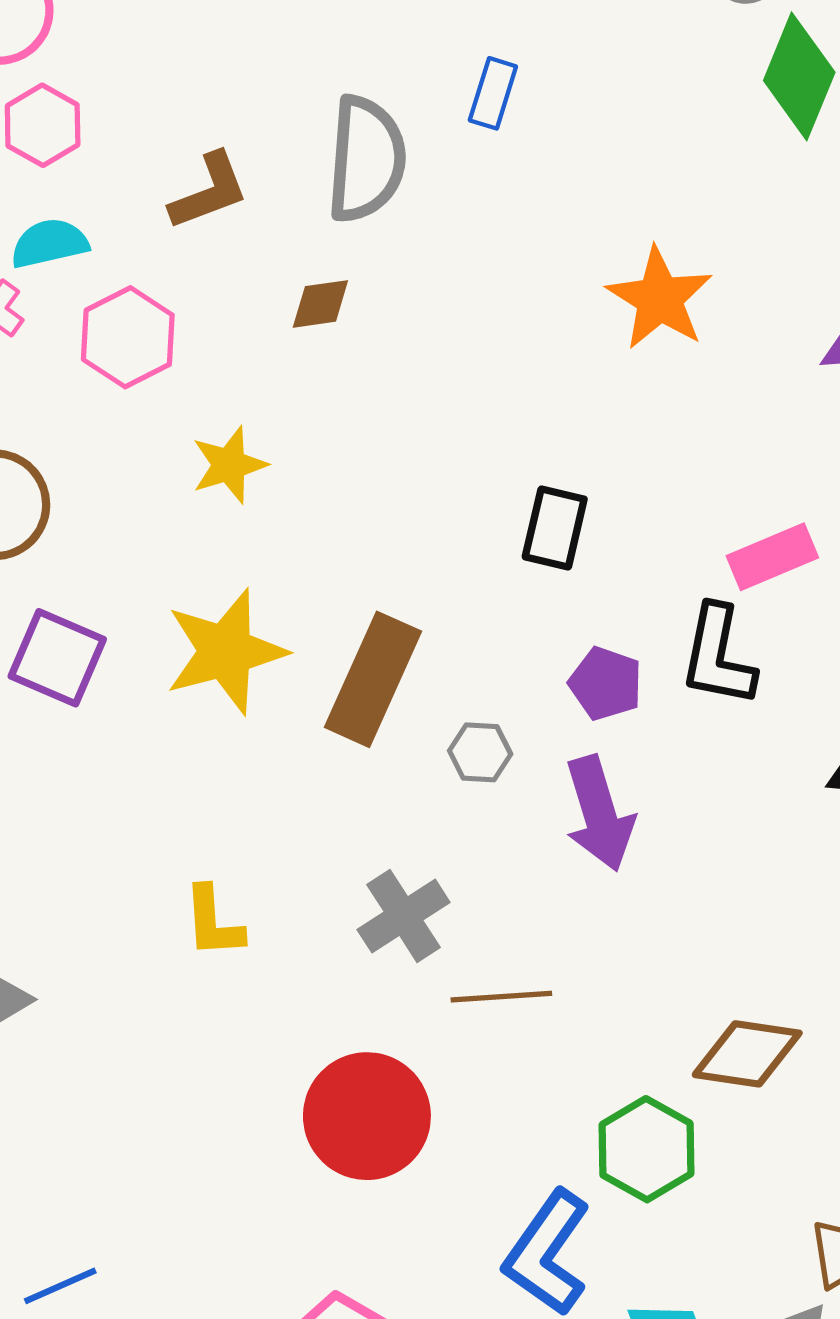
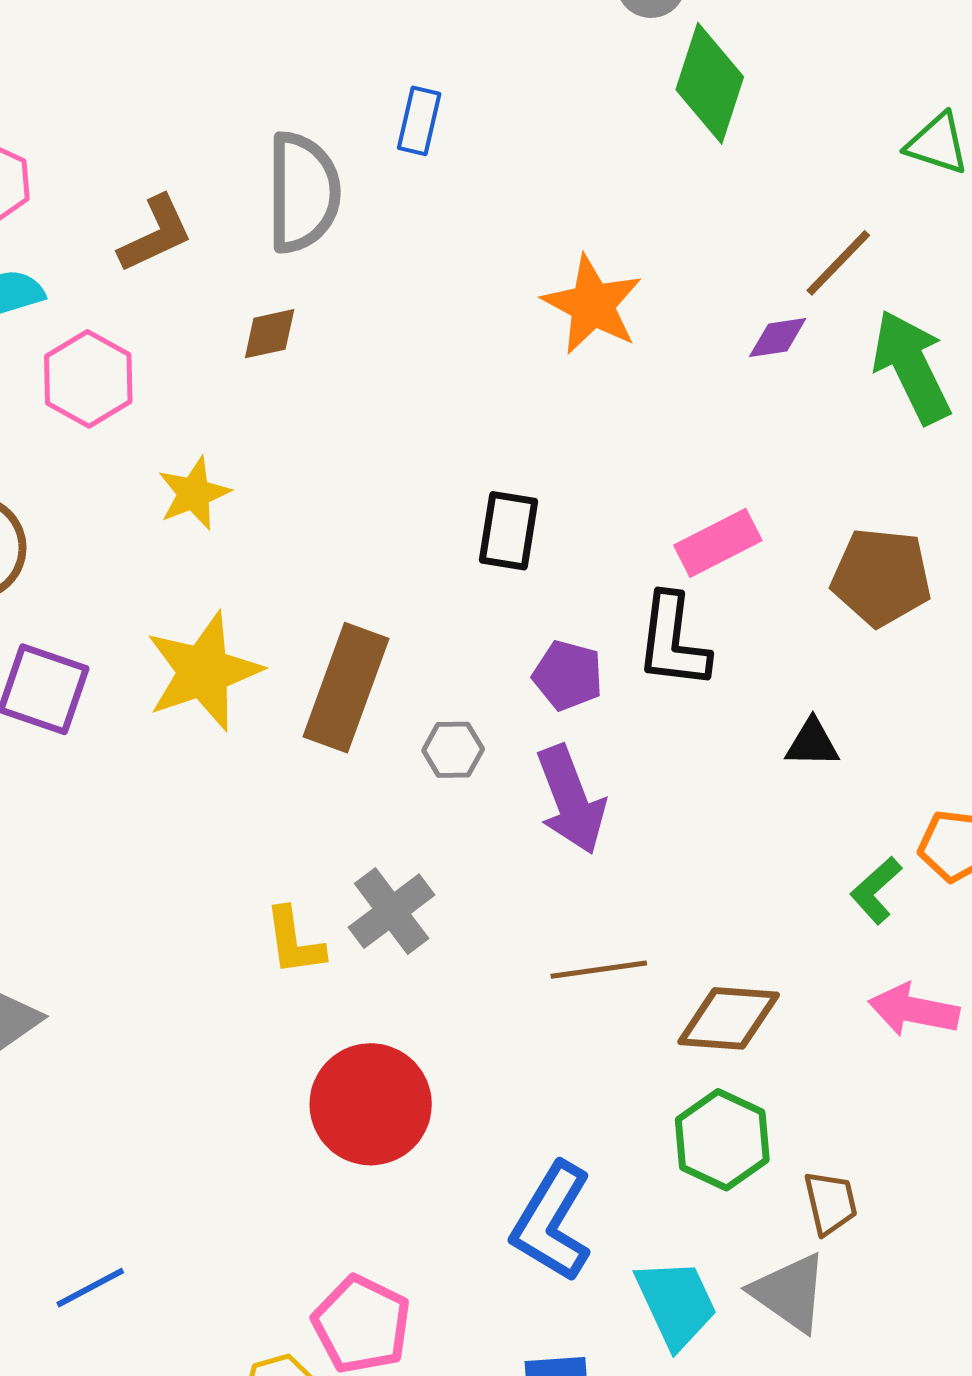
yellow L-shape: (213, 922) -> (294, 941), moved
brown line: (501, 997) -> (599, 970), moved
green hexagon: (646, 1149) -> (722, 1140), moved

